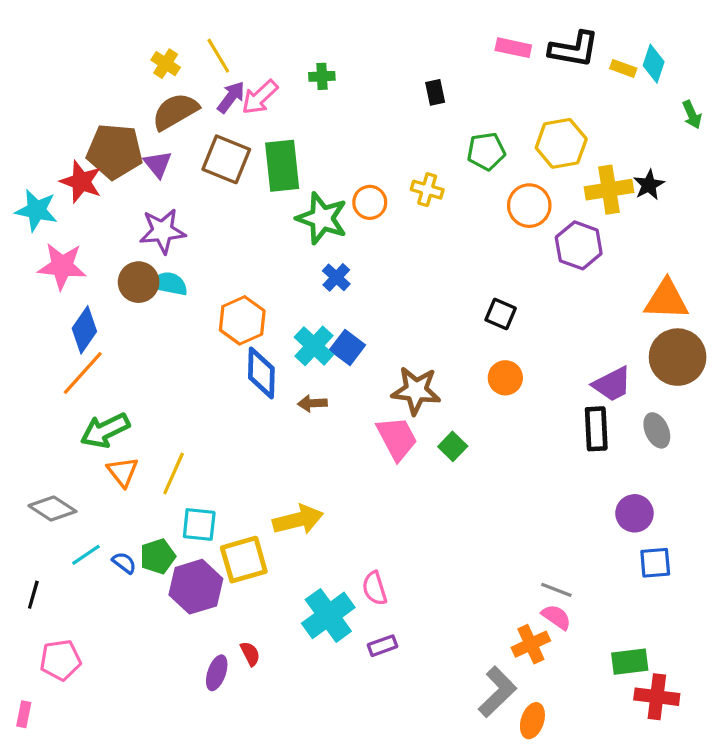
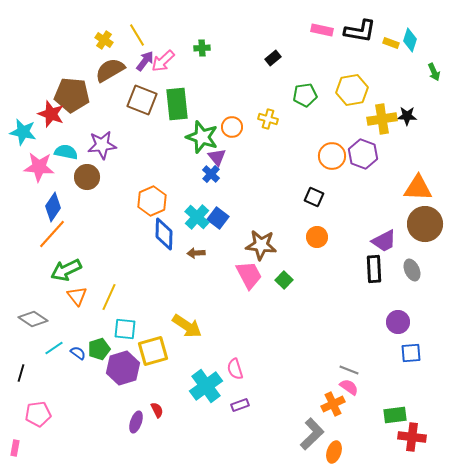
black rectangle: (435, 92) -> (273, 58), turned 63
purple triangle: (158, 164) -> (217, 157), moved
black star: (649, 185) -> (407, 116), turned 30
orange circle: (529, 206) -> (332, 156), moved
cyan semicircle: (169, 284) -> (66, 152), moved
yellow arrow: (298, 520) -> (187, 326), turned 48

